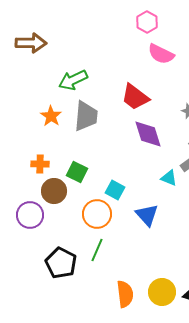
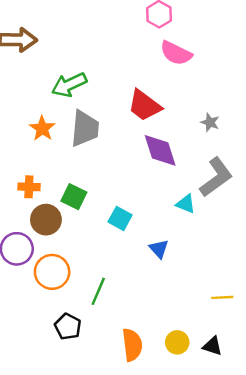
orange circle: (97, 214) -> (52, 272), moved
blue triangle: (147, 215) -> (159, 249), size x0.7
black pentagon: (61, 263) -> (68, 327), moved, size x0.7
yellow circle: (162, 292) -> (177, 342), size x0.7

